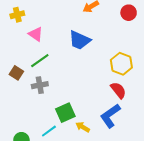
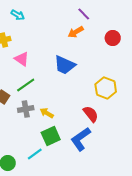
red semicircle: (118, 90) -> (91, 114), moved
blue L-shape: (110, 116) -> (81, 139), moved
yellow arrow: (83, 127) -> (47, 113), moved

